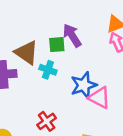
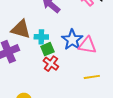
green square: (57, 45) -> (47, 49), moved
red cross: (47, 121) -> (51, 64), moved

